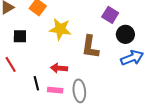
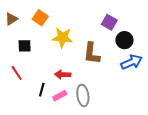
black line: (36, 83) -> (42, 90), turned 32
pink rectangle: (55, 90) -> (60, 96), turned -32

